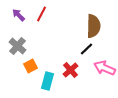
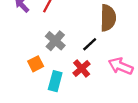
gray cross: (18, 46) -> (55, 41), moved
black line: (86, 49) -> (90, 44), moved

